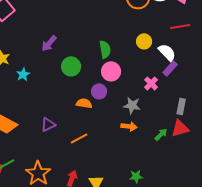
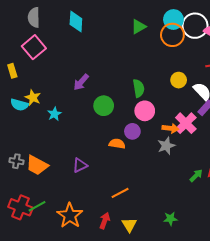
pink cross: (151, 83) -> (186, 123), size x1.5
gray star: (132, 105) -> (166, 146), turned -30
orange arrow: (129, 126) -> (170, 128), moved
orange line: (79, 138) -> (120, 193), moved

